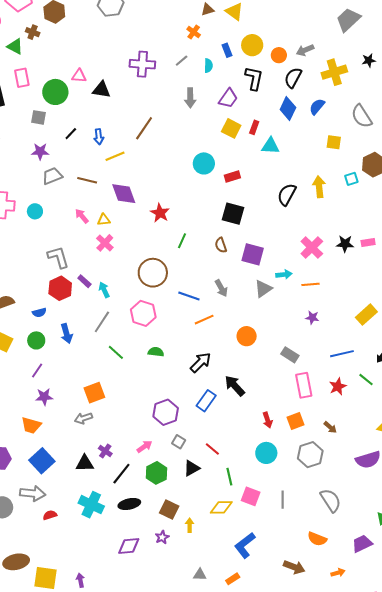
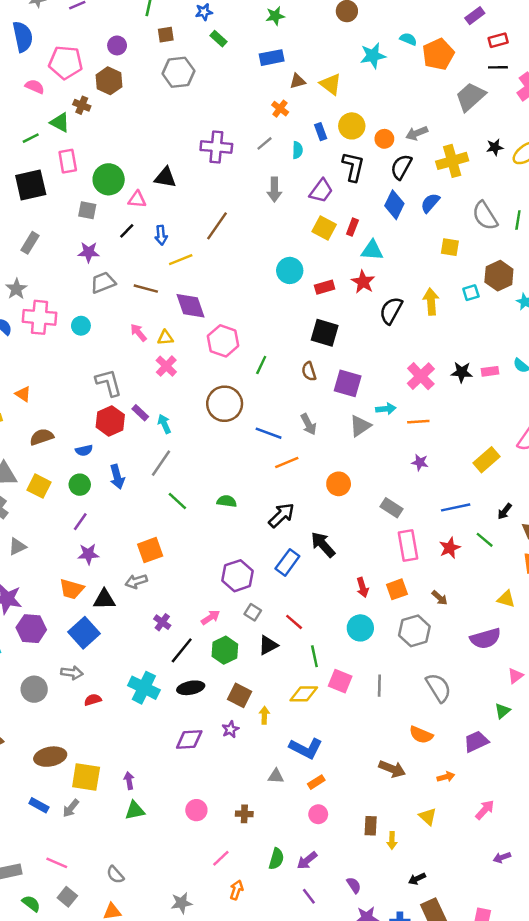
pink triangle: (79, 76) -> (137, 199), moved
red star: (160, 213) -> (363, 282), moved
pink hexagon: (143, 313) -> (223, 341), moved
black triangle: (85, 463) -> (104, 599), moved
gray arrow: (33, 493) -> (72, 673), size x0.7
blue L-shape: (245, 545) -> (306, 748), moved, turned -116

